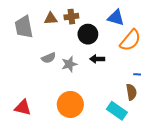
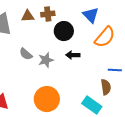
blue triangle: (116, 18) -> (91, 15), turned 30
gray semicircle: (49, 58) -> (26, 54), turned 64

